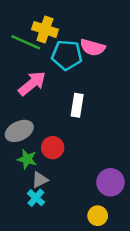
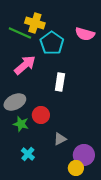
pink semicircle: (92, 47) -> (85, 34), moved
cyan pentagon: (67, 55) -> (52, 43), turned 30
gray triangle: (40, 180) -> (60, 139), moved
purple circle: (110, 182) -> (84, 155), moved

